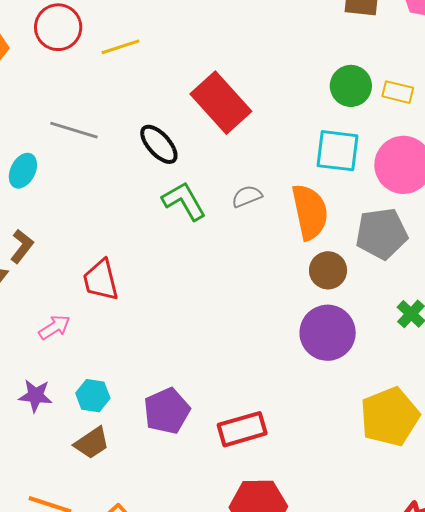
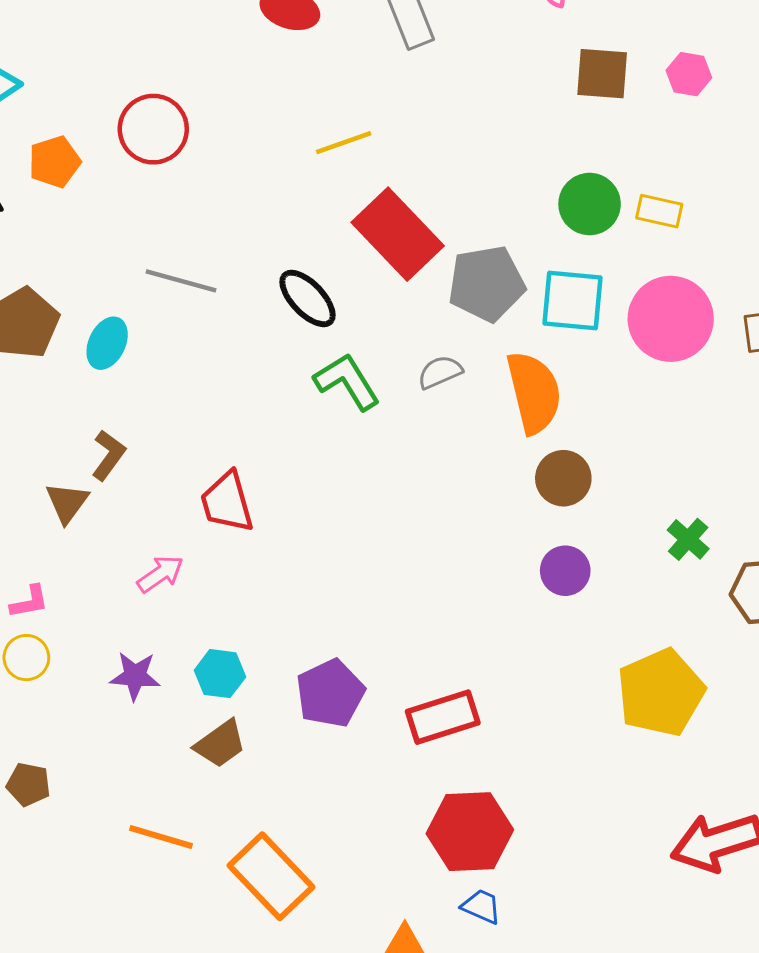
yellow line: (121, 47) -> (344, 143), moved
gray pentagon: (381, 234) -> (486, 284), moved
purple circle: (328, 333) -> (565, 571), size x0.6

